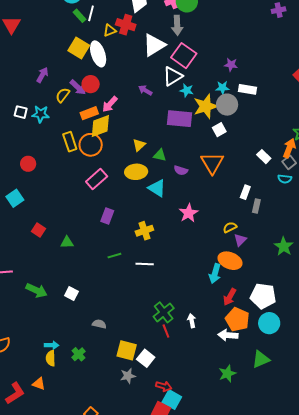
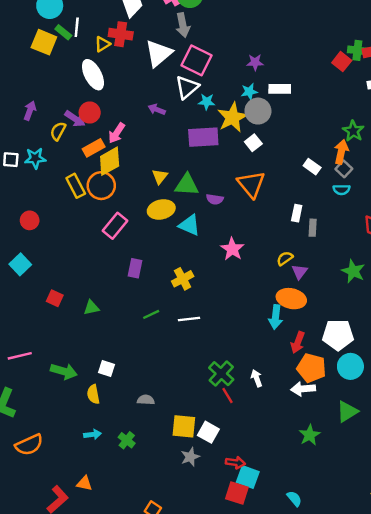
yellow square: (79, 48) -> (44, 42), moved
green triangle: (160, 155) -> (187, 185), size x1.5
yellow semicircle: (51, 358) -> (93, 394), moved

